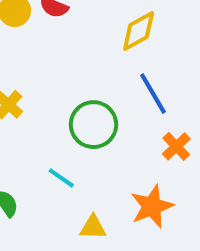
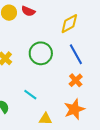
green circle: (93, 125) -> (41, 53), moved
orange cross: (176, 146) -> (76, 80), moved

